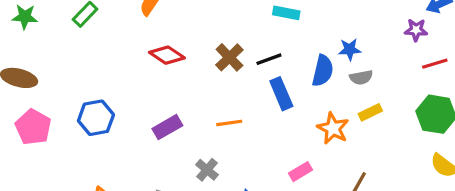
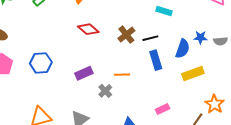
gray semicircle: (361, 77) -> (220, 41), moved
yellow rectangle: (370, 112) -> (193, 74), moved, size x1.5
orange star: (333, 128) -> (214, 104), moved
gray cross: (207, 170) -> (105, 91), moved

